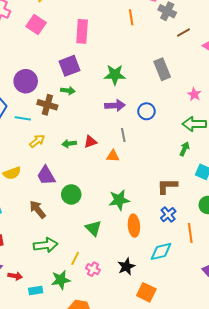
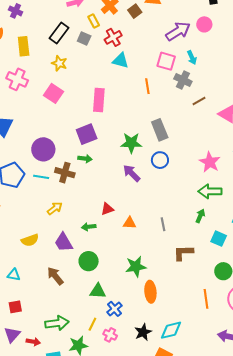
gray rectangle: (162, 69) -> (160, 130), moved
pink star: (194, 94) -> (210, 162), size x1.5
purple arrow: (115, 105) -> (132, 173), turned -132
blue circle: (146, 111) -> (160, 160), moved
cyan line: (23, 118) -> (41, 177), moved
gray line: (123, 135) -> (163, 224), moved
green arrow: (69, 144) -> (89, 227), moved
blue cross: (168, 215) -> (115, 309), moved
green triangle: (93, 228) -> (98, 291), moved, turned -42
green arrow: (46, 245) -> (57, 323), moved
cyan diamond: (161, 251) -> (171, 330), moved

